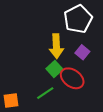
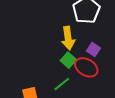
purple square: (82, 52) -> (93, 50), moved

